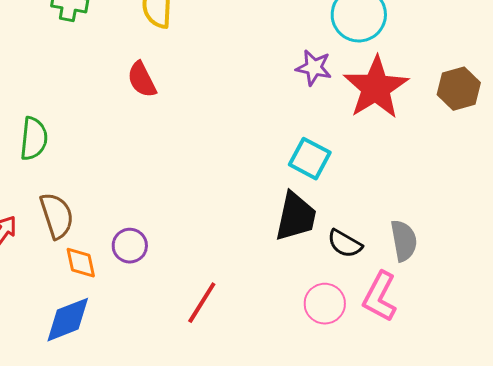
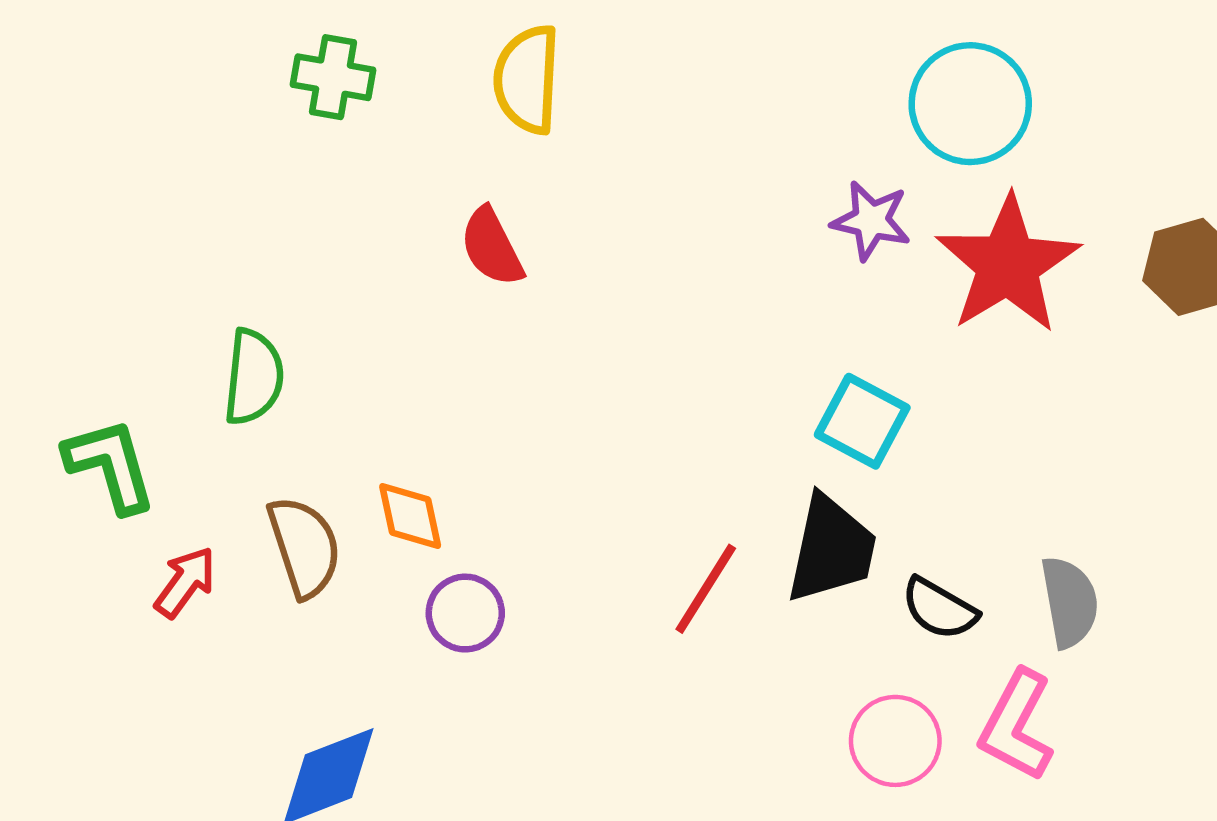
orange diamond: (81, 263) -> (410, 516), moved
red line: (202, 303) -> (706, 589), moved

